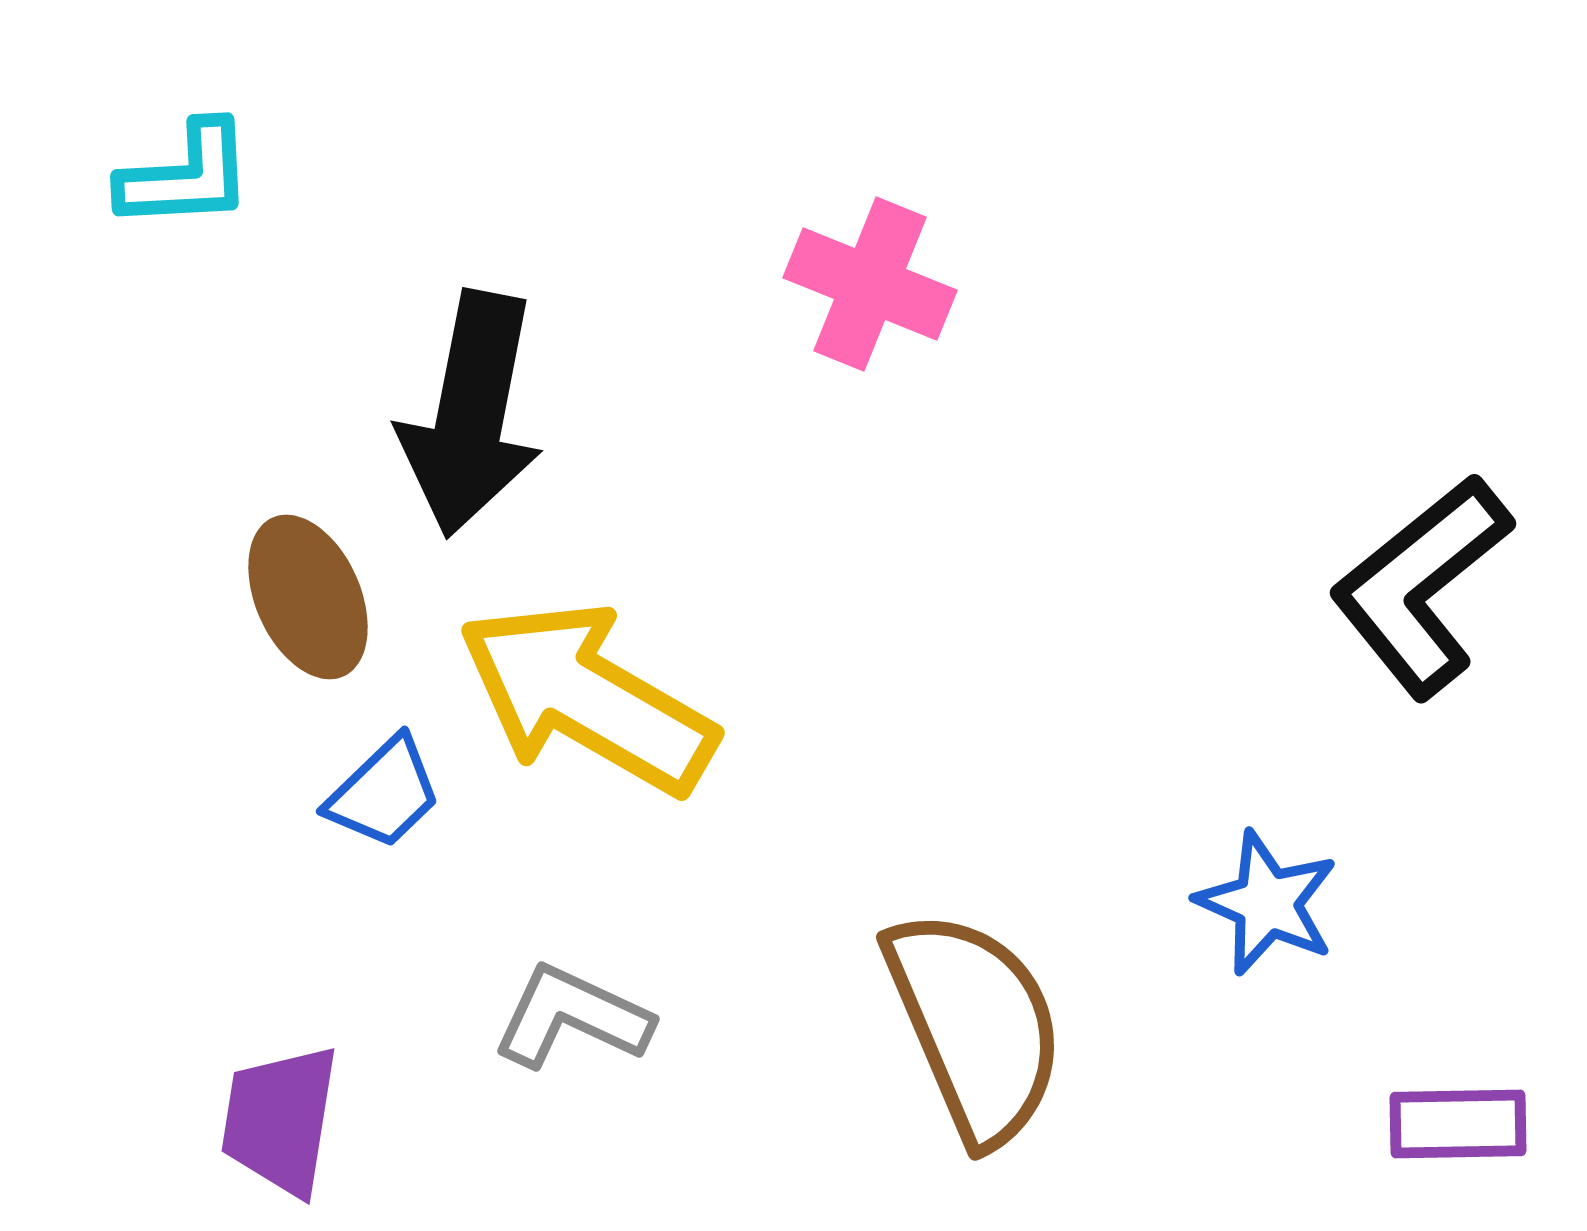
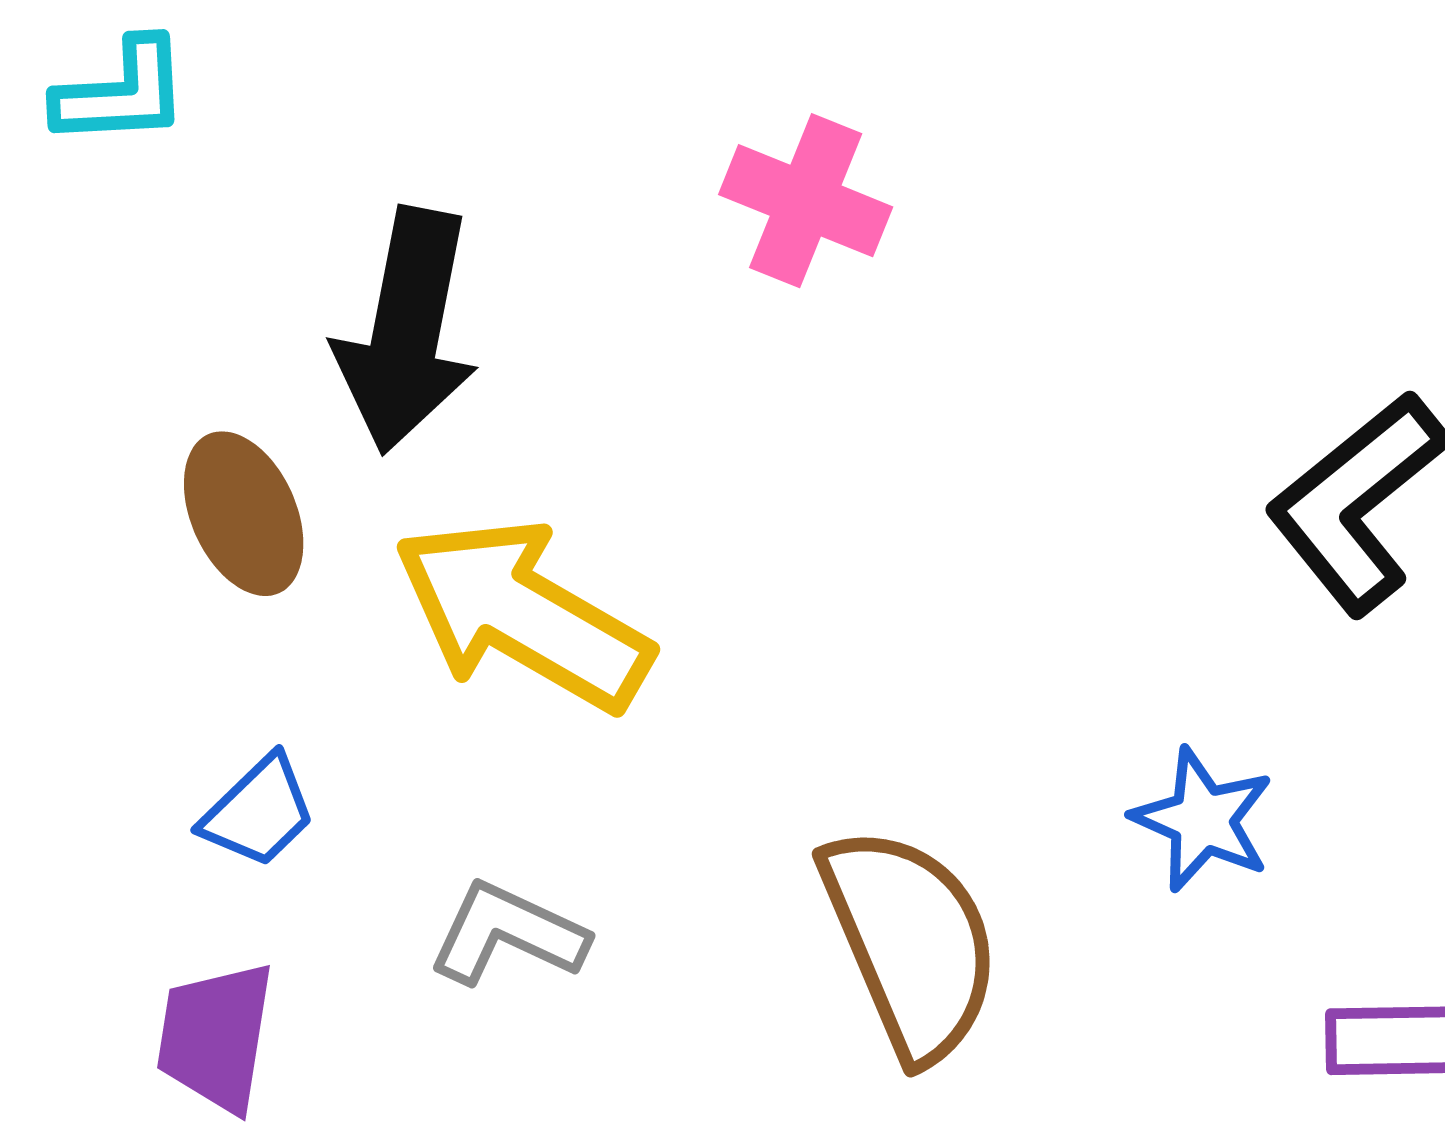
blue trapezoid: (384, 793) -> (259, 812), moved

